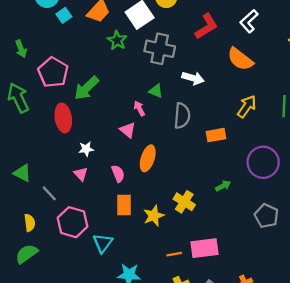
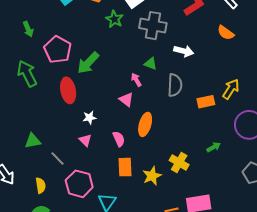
orange semicircle: (240, 59) -> (226, 33), size x0.7
yellow arrow: (247, 106) -> (231, 89), moved
green triangle: (22, 173) -> (33, 141), turned -36

